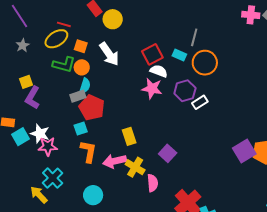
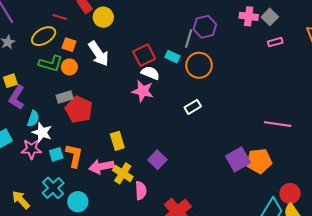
red line: (64, 24) -> (60, 17), moved
cyan semicircle: (85, 86) -> (33, 119), moved
purple hexagon: (185, 91) -> (205, 27), moved
cyan square: (81, 129) -> (56, 154), moved
white star: (40, 134) -> (42, 132), moved
cyan cross: (53, 178) -> (53, 188), moved

